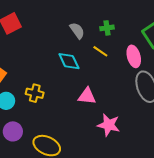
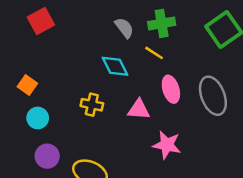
green cross: (107, 28) -> (162, 23), size x1.5
pink ellipse: (134, 56) -> (171, 89), moved
yellow cross: (35, 93) -> (92, 105), moved

